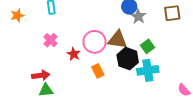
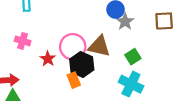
pink cross: (50, 40) -> (23, 41), turned -32
black hexagon: (128, 59) -> (82, 65), moved
cyan cross: (148, 70) -> (131, 84), turned 30

